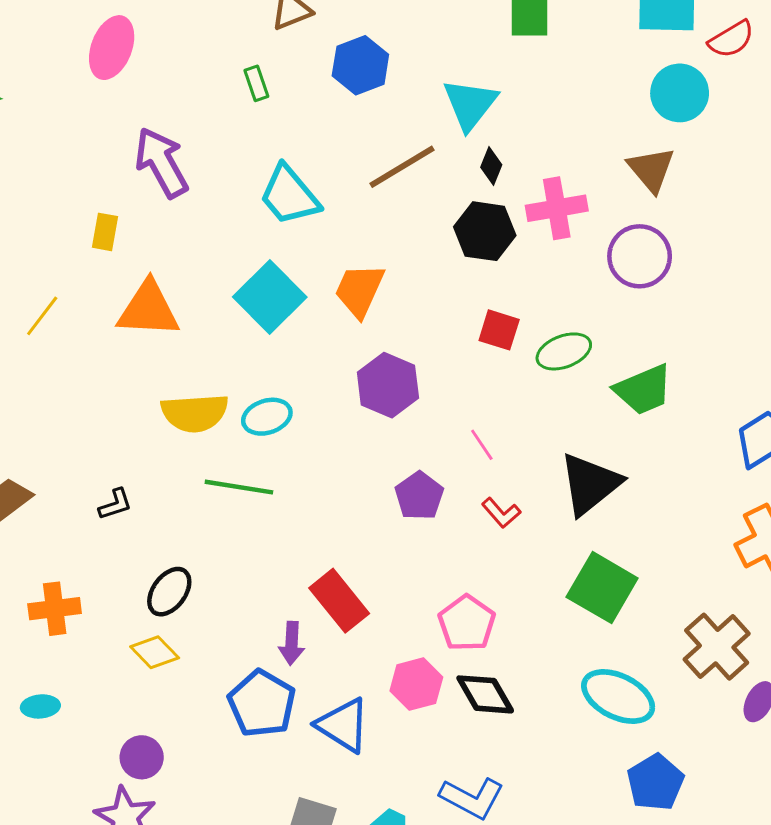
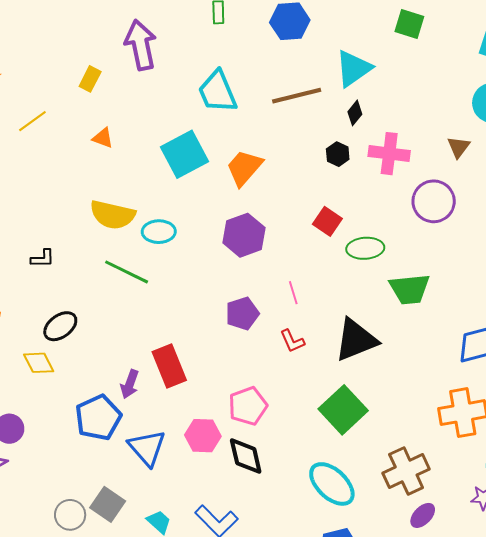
brown triangle: (651, 169) -> (459, 147), size x0.7
black hexagon: (485, 231) -> (338, 154), size x0.6
orange triangle: (148, 309) -> (103, 138), size x0.5

